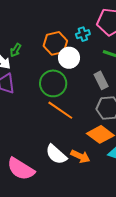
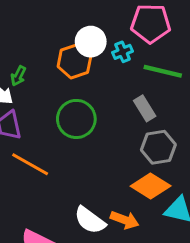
cyan cross: (83, 34) -> (123, 52), moved
white circle: (69, 58) -> (91, 42), moved
orange line: (60, 110) -> (30, 164), moved

